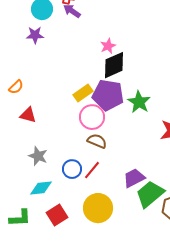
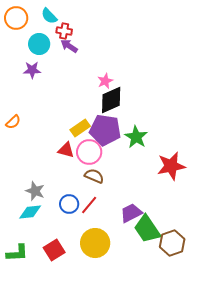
red triangle: (28, 115) -> (66, 150), moved
cyan diamond: (41, 188) -> (30, 212), moved
green trapezoid: (150, 194) -> (147, 229), turned -84

